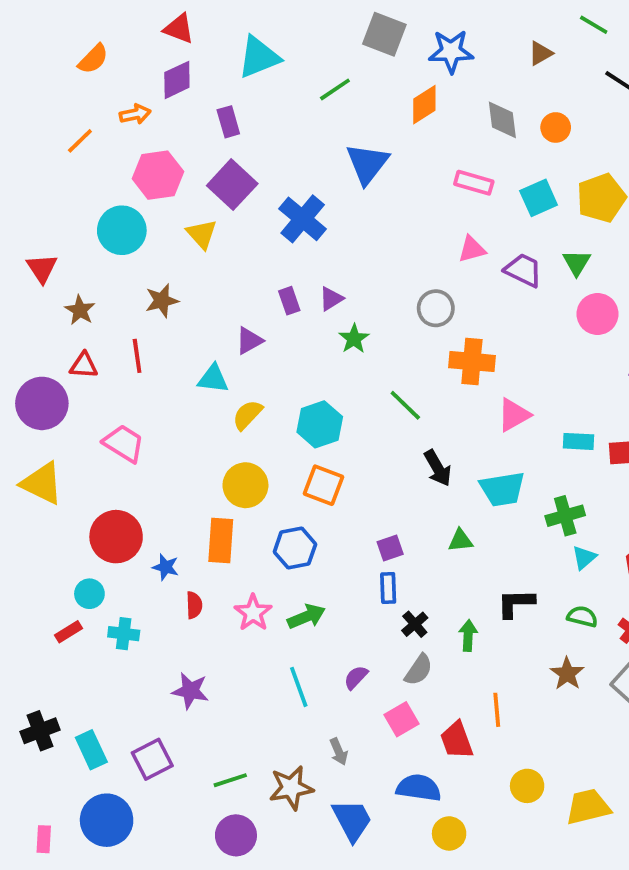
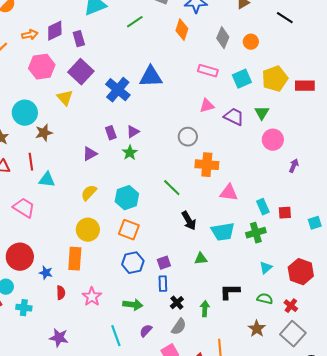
purple diamond: (177, 80) -> (55, 31), moved
orange diamond: (424, 105) -> (182, 30), turned -40
gray diamond: (502, 120) -> (223, 38), turned 30
blue triangle: (367, 164) -> (151, 77), moved, turned 50
cyan circle: (122, 230) -> (25, 113), moved
green star: (354, 339) -> (130, 153), moved
cyan triangle: (213, 379) -> (47, 180), moved
pink triangle: (514, 415) -> (229, 193), turned 36
cyan rectangle: (578, 441) -> (263, 207), turned 63
green cross: (565, 516) -> (256, 233), moved
blue hexagon: (295, 548) -> (133, 263), moved
green arrow: (306, 617) -> (133, 305), moved, turned 30

